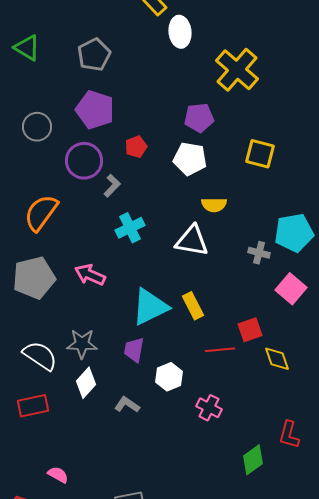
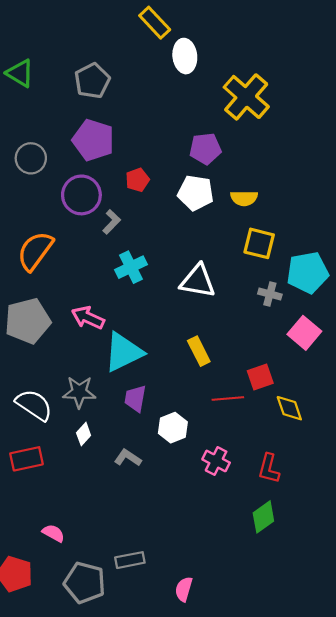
yellow square: (260, 154) -> (259, 243), moved
yellow semicircle: (214, 205) -> (244, 198), moved
cyan triangle: (150, 307) -> (123, 352), moved
white diamond: (86, 383) -> (84, 434), size x0.7
red L-shape: (289, 435) -> (269, 468), moved

